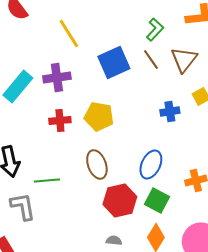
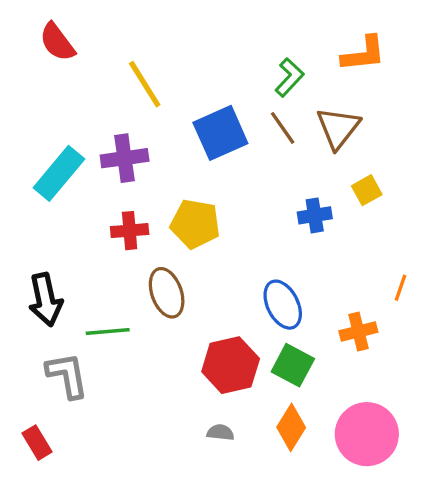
brown ellipse: (97, 164) -> (167, 293), moved
blue ellipse: (151, 164) -> (283, 305), turned -52

